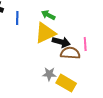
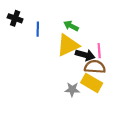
pink line: (85, 44) -> (99, 51), moved
yellow rectangle: (66, 83) -> (92, 83), moved

